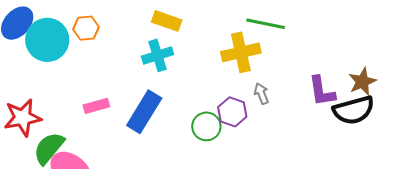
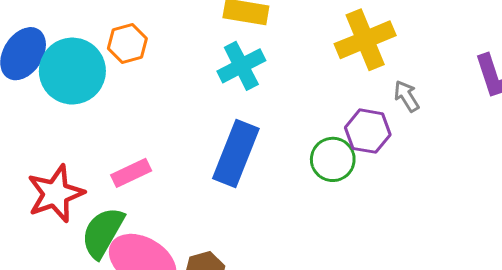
pink rectangle: (96, 106) -> (131, 173), moved

